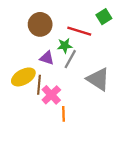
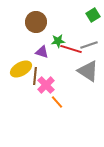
red line: (79, 31) -> (71, 49), moved
gray line: (70, 59) -> (89, 45), moved, turned 42
orange line: (64, 114) -> (57, 102), turned -40

